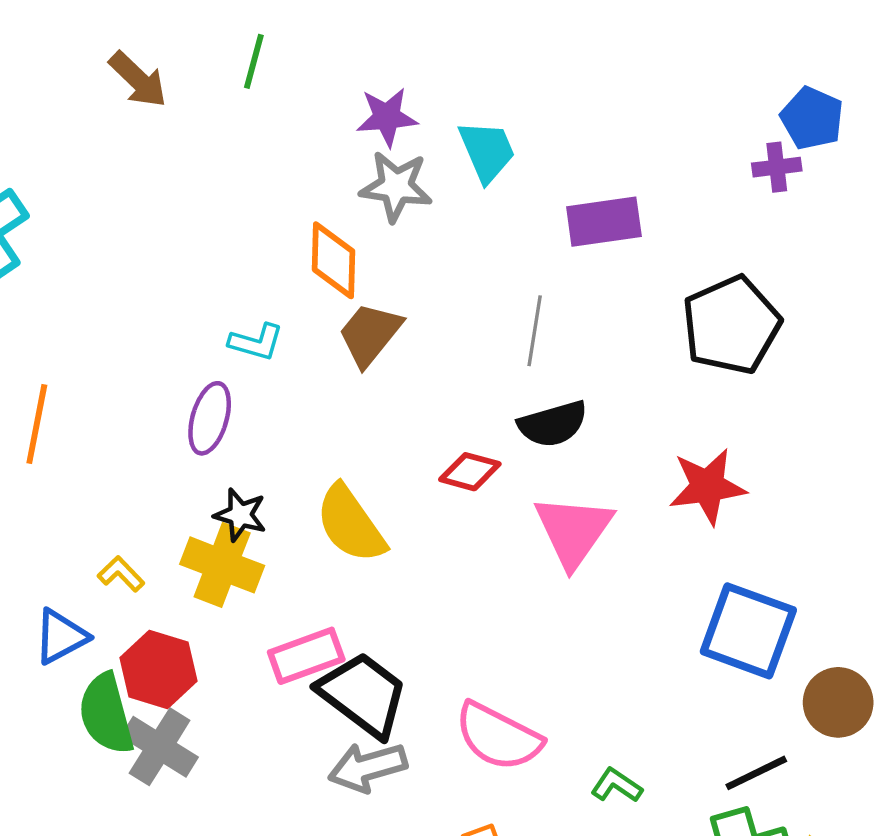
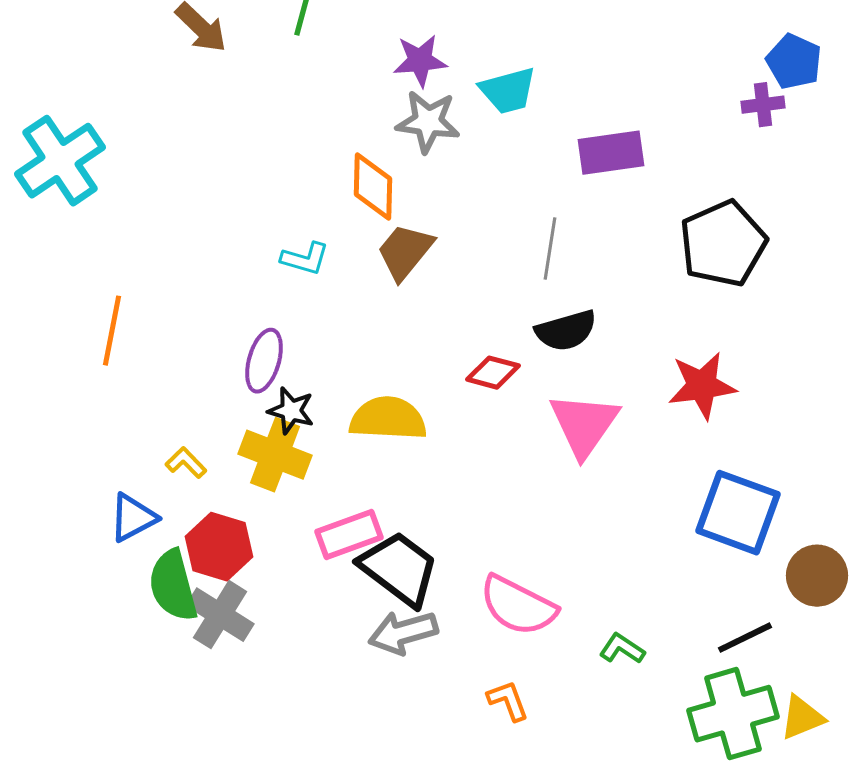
cyan trapezoid: (487, 151) -> (508, 91), turned 98
purple ellipse: (210, 418) -> (264, 361), moved
yellow semicircle: (351, 524) -> (388, 419), turned 128

